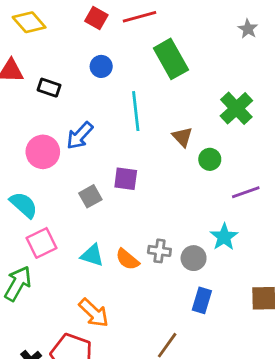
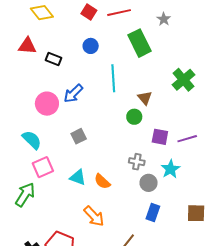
gray star: (248, 29) -> (164, 19), moved
green circle: (210, 159) -> (134, 117), moved
purple square: (126, 179) -> (160, 137), moved
gray cross: (159, 251) -> (137, 162), moved
orange arrow: (94, 313) -> (94, 216), moved

